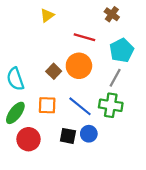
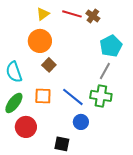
brown cross: (112, 14) -> (93, 16), moved
red line: (84, 37) -> (72, 14), moved
orange circle: (79, 66) -> (40, 41), moved
black square: (68, 136) -> (62, 144), moved

